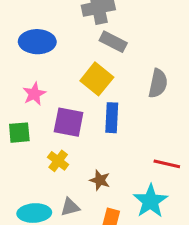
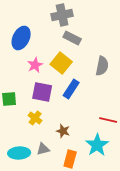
blue ellipse: (37, 42) -> (21, 38), turned -65
pink star: (34, 94) -> (35, 65), moved
blue rectangle: (112, 118) -> (71, 89), turned 30

